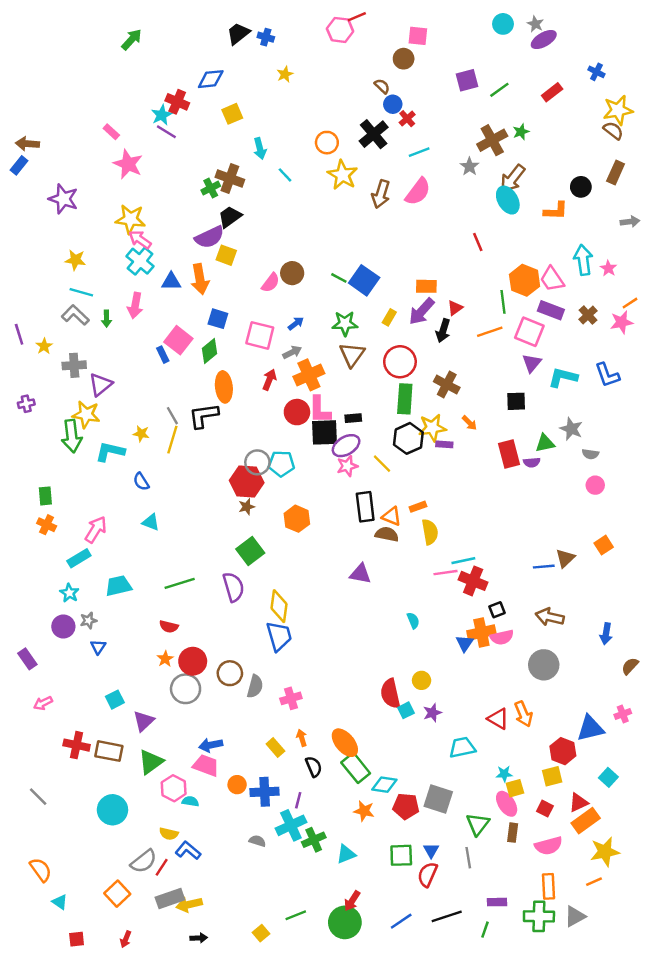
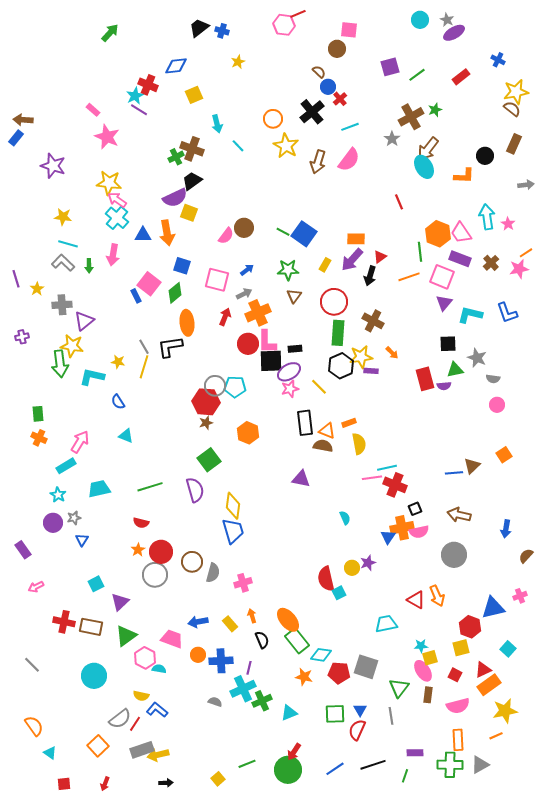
brown triangle: (352, 355) -> (294, 296), size x0.7
black square: (516, 401) -> (448, 344), moved
purple star: (432, 713) -> (368, 563), moved
blue arrow: (211, 745) -> (198, 622), moved

